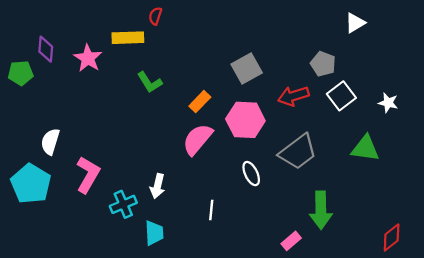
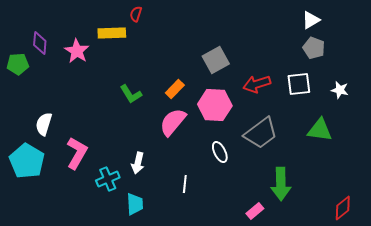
gray pentagon: (323, 64) -> (314, 48), moved
green L-shape: (150, 82) -> (131, 94), moved
white square: (341, 96) -> (299, 84), turned 30

